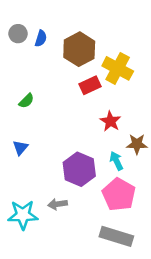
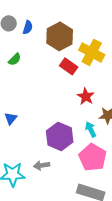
red rectangle: (90, 85) -> (69, 66), turned 60
green semicircle: (26, 101) -> (15, 59), moved

